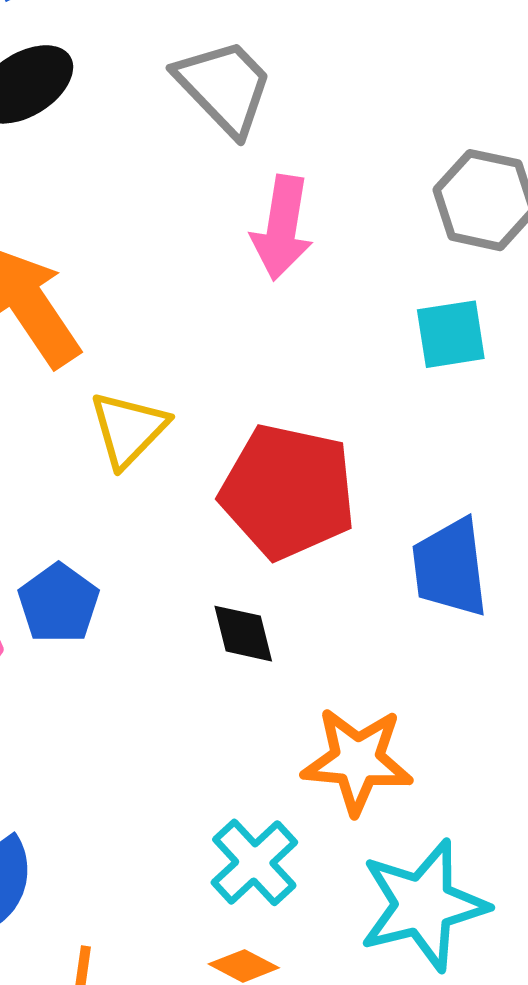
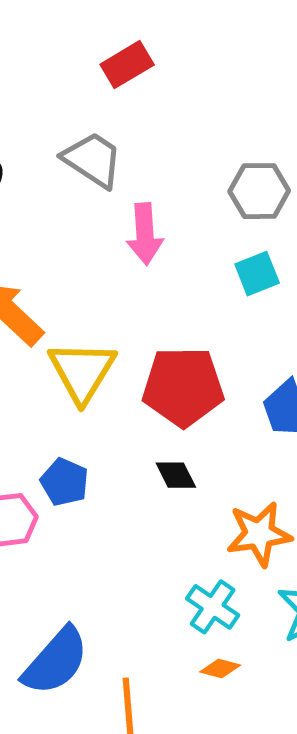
yellow triangle: (128, 429) -> (82, 371), size x1.4

